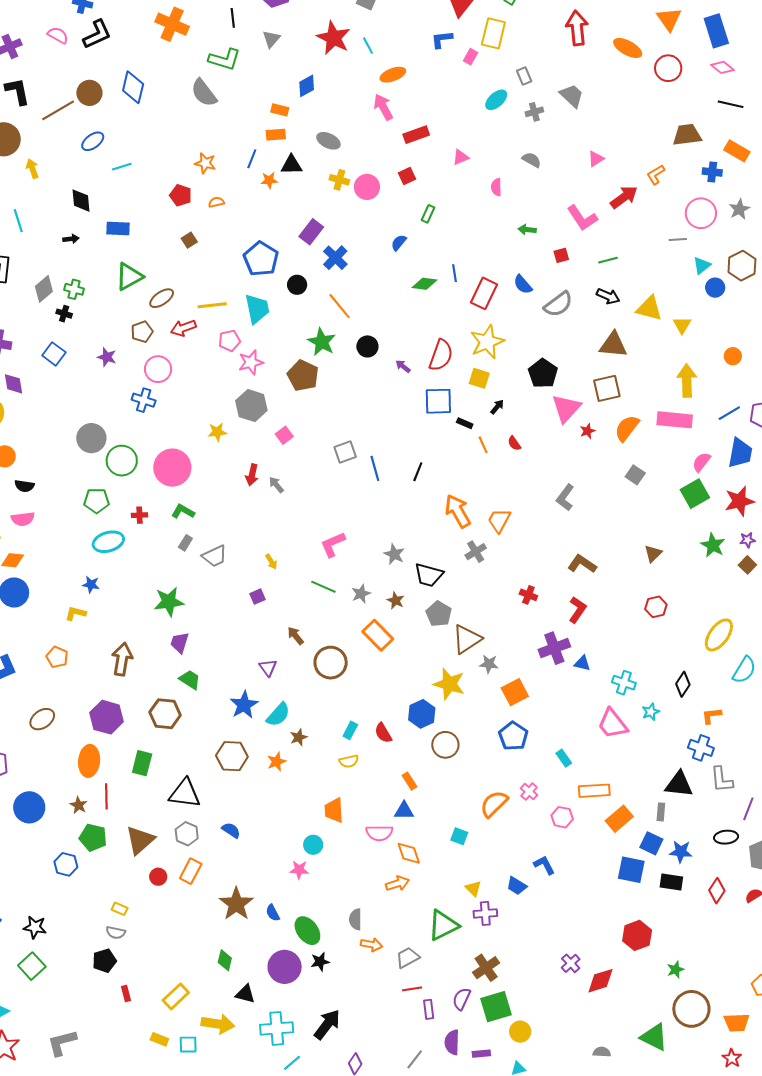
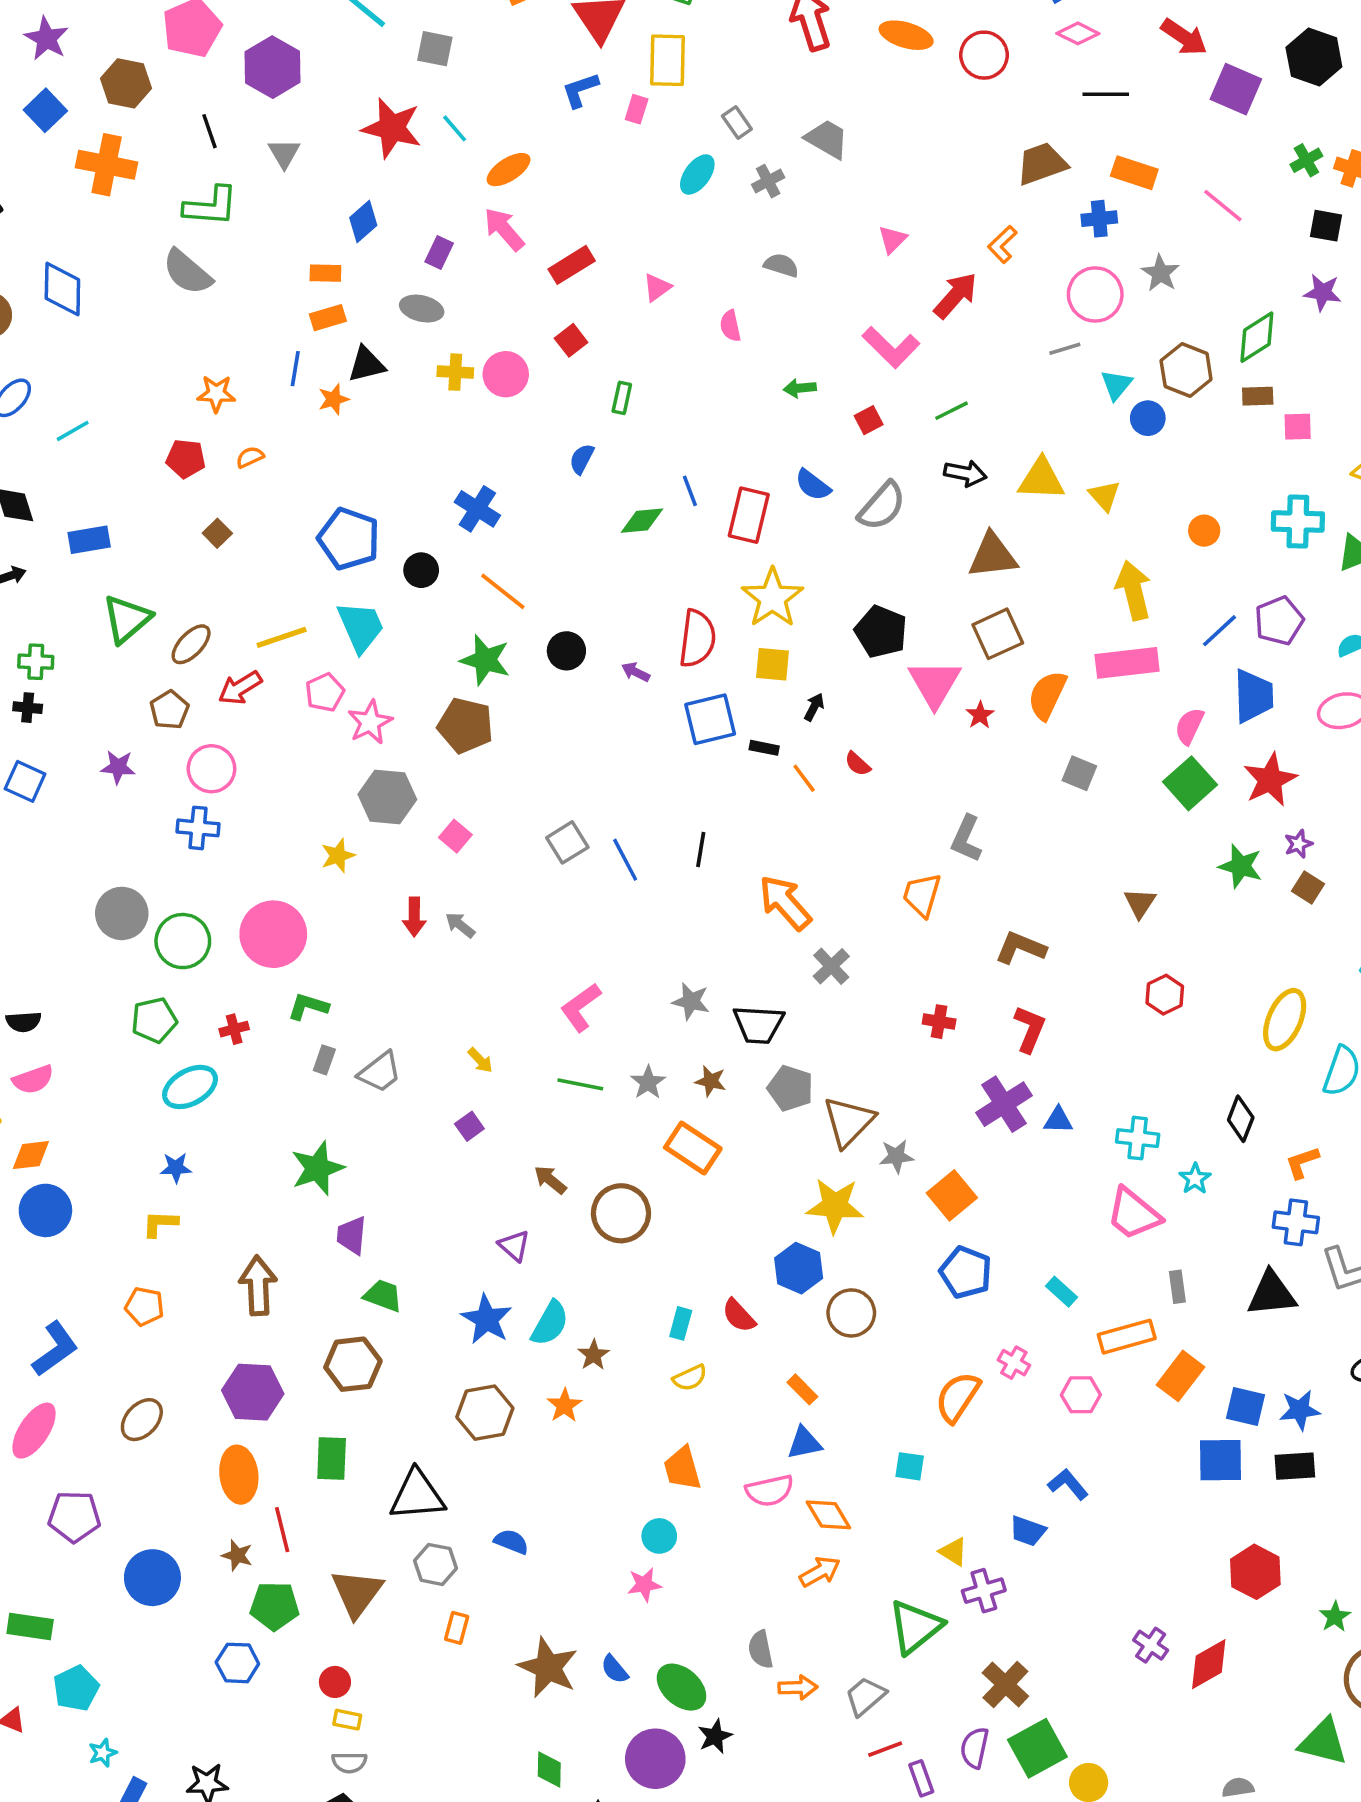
purple rectangle: (311, 232) -> (439, 252), moved, size x0.7
orange trapezoid: (499, 520) -> (922, 895), moved
gray rectangle: (661, 812) -> (1177, 1287), moved
orange rectangle: (191, 871) -> (457, 1628), size x0.7
red circle: (158, 877) -> (335, 1682), moved

